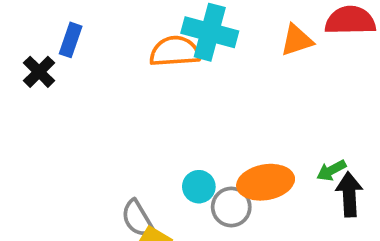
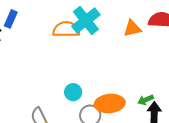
cyan cross: (210, 32) -> (86, 21), turned 32
cyan circle: (199, 187) -> (73, 92), moved

